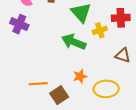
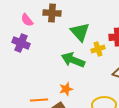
orange star: (80, 76) -> (66, 89), moved

